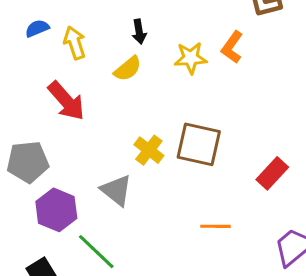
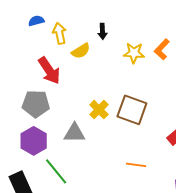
yellow semicircle: (128, 69) -> (81, 51), moved
gray pentagon: (28, 162) -> (36, 104), moved
gray triangle: (116, 190) -> (74, 133), turned -45

